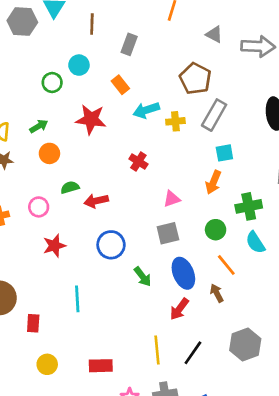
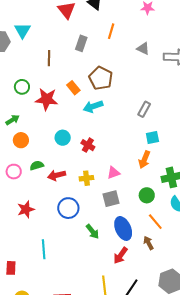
brown line: (92, 24) -> (49, 58), moved
gray rectangle: (129, 44) -> (81, 43), moved
cyan circle: (79, 65) -> (63, 138), moved
brown pentagon: (195, 79) -> (101, 78), moved
gray rectangle: (214, 115) -> (144, 109), size x0.7
red star: (91, 119) -> (47, 99), moved
yellow cross: (175, 121) -> (86, 178), moved
pink circle: (39, 207) -> (14, 172), moved

